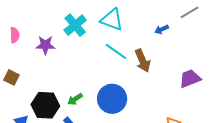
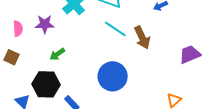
pink semicircle: (15, 35) -> (18, 29), moved
green arrow: (75, 99) -> (57, 54), moved

